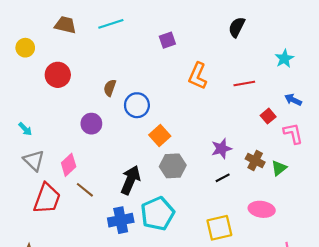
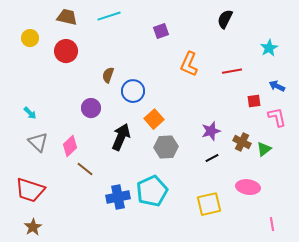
red circle: (58, 75) -> (66, 51), moved
red square: (268, 116) -> (254, 101), turned 32
black arrow: (130, 180) -> (121, 137), moved
red trapezoid: (47, 198) -> (30, 190), moved, turned 88

